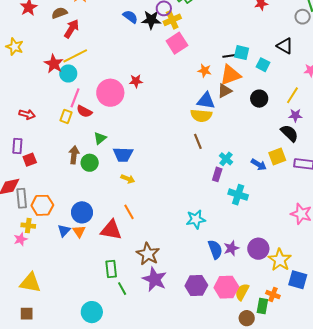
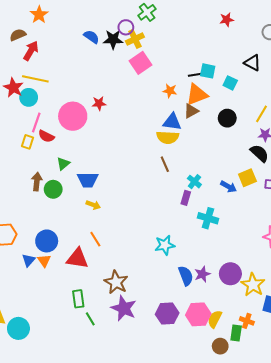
yellow line: (75, 56) -> (35, 79), turned 40
cyan circle: (92, 312) -> (18, 328), moved

